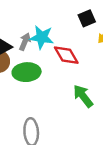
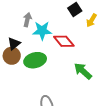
gray arrow: (25, 42) -> (27, 20), moved

